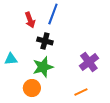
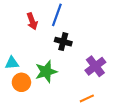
black cross: (45, 41) -> (63, 42), moved
orange circle: (32, 88) -> (21, 82), moved

